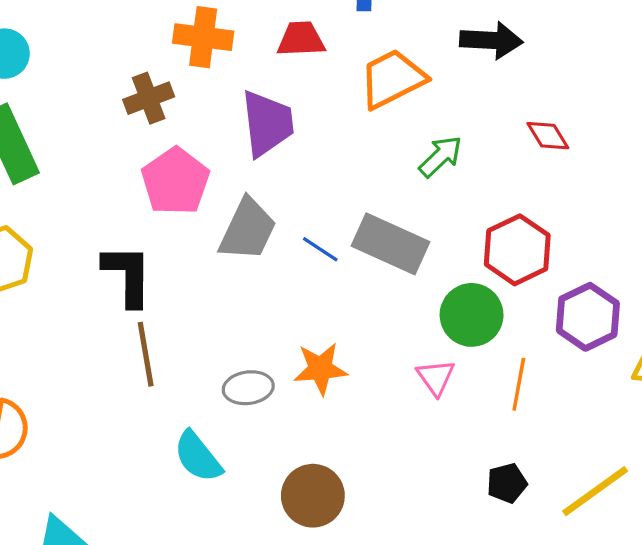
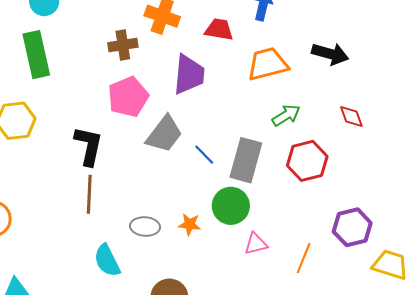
gray rectangle: (390, 244) -> (246, 160), turned 69
red hexagon: (517, 250) -> (307, 161), moved
green circle: (472, 315) -> (231, 206), moved
orange star: (320, 369) -> (190, 224), size x0.7
pink triangle: (436, 377) -> (256, 244), turned 40

